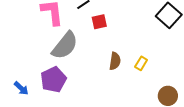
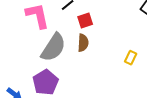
brown semicircle: (115, 61) -> (83, 43), moved

